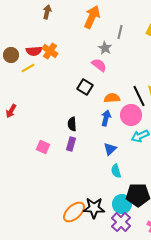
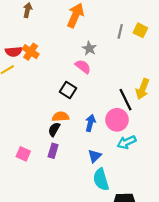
gray line: (120, 32) -> (120, 31), moved
orange semicircle: (112, 98) -> (61, 117), moved
black semicircle: (72, 124) -> (54, 129), turned 32
cyan semicircle: (116, 171) -> (101, 179), size x1.5

